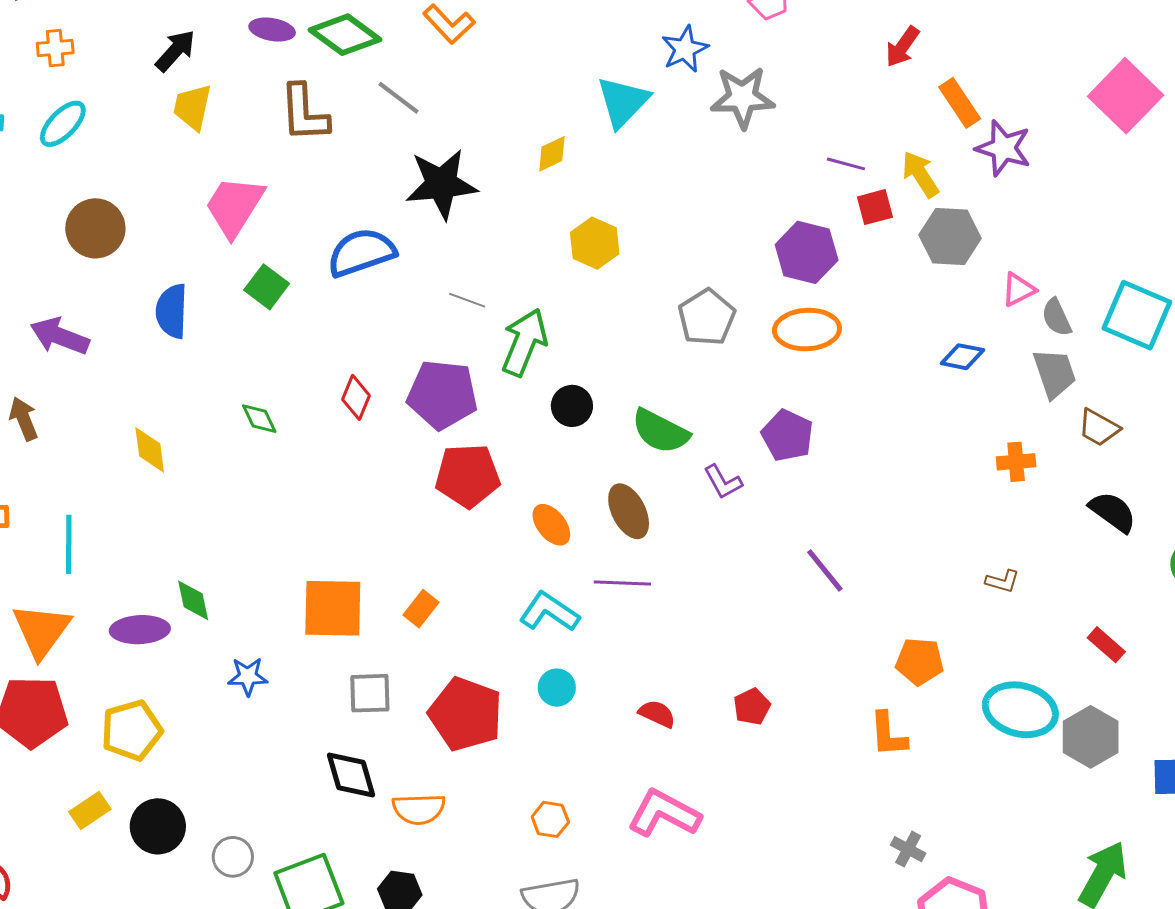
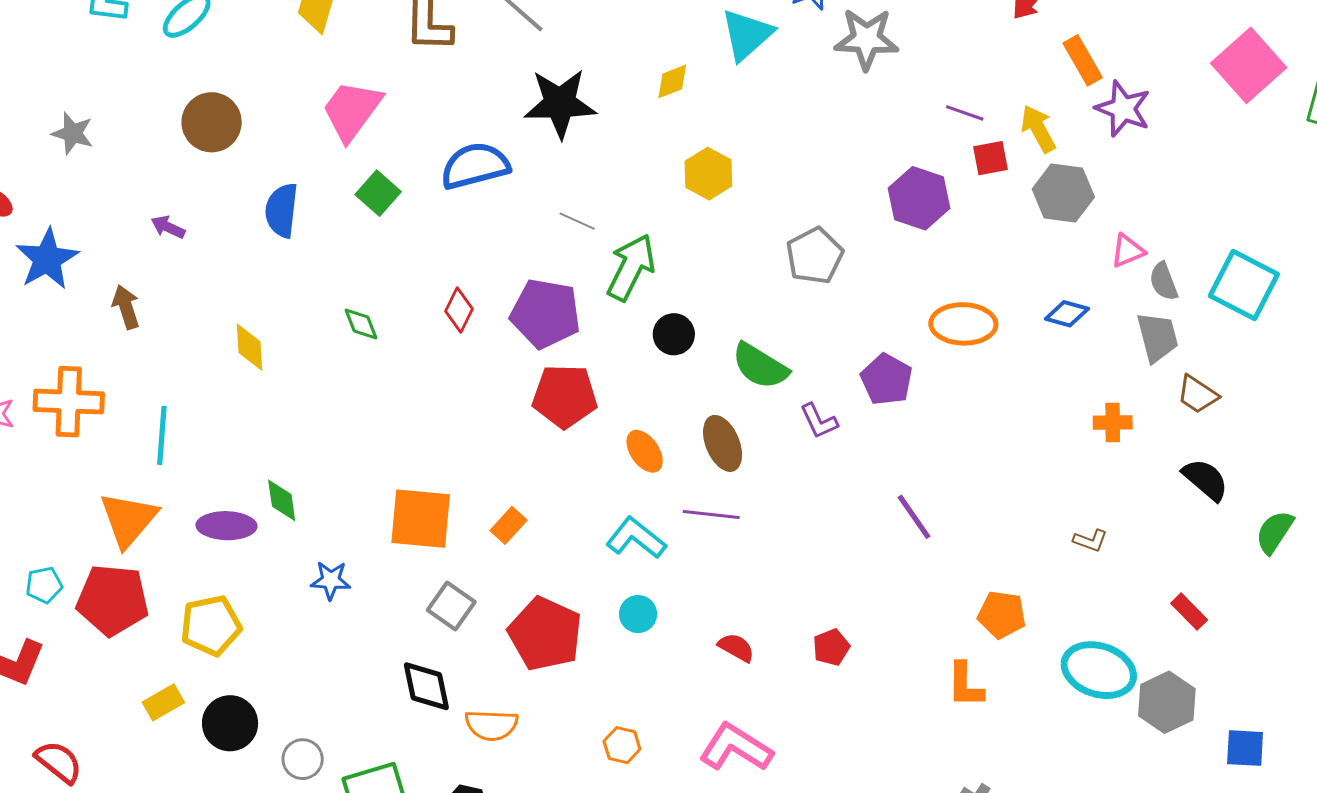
orange ellipse: (807, 330) -> (963, 324), moved
purple arrow: (60, 336) -> (168, 227), size x0.6
gray square: (370, 693) -> (451, 606), turned 33

